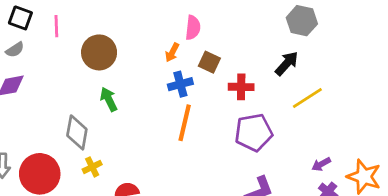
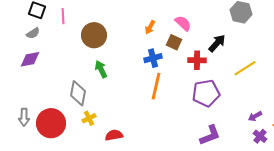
pink semicircle: (193, 28) -> (183, 23), moved, turned -54
orange arrow: (172, 52) -> (150, 27), moved
black arrow: (287, 63) -> (217, 43), moved

